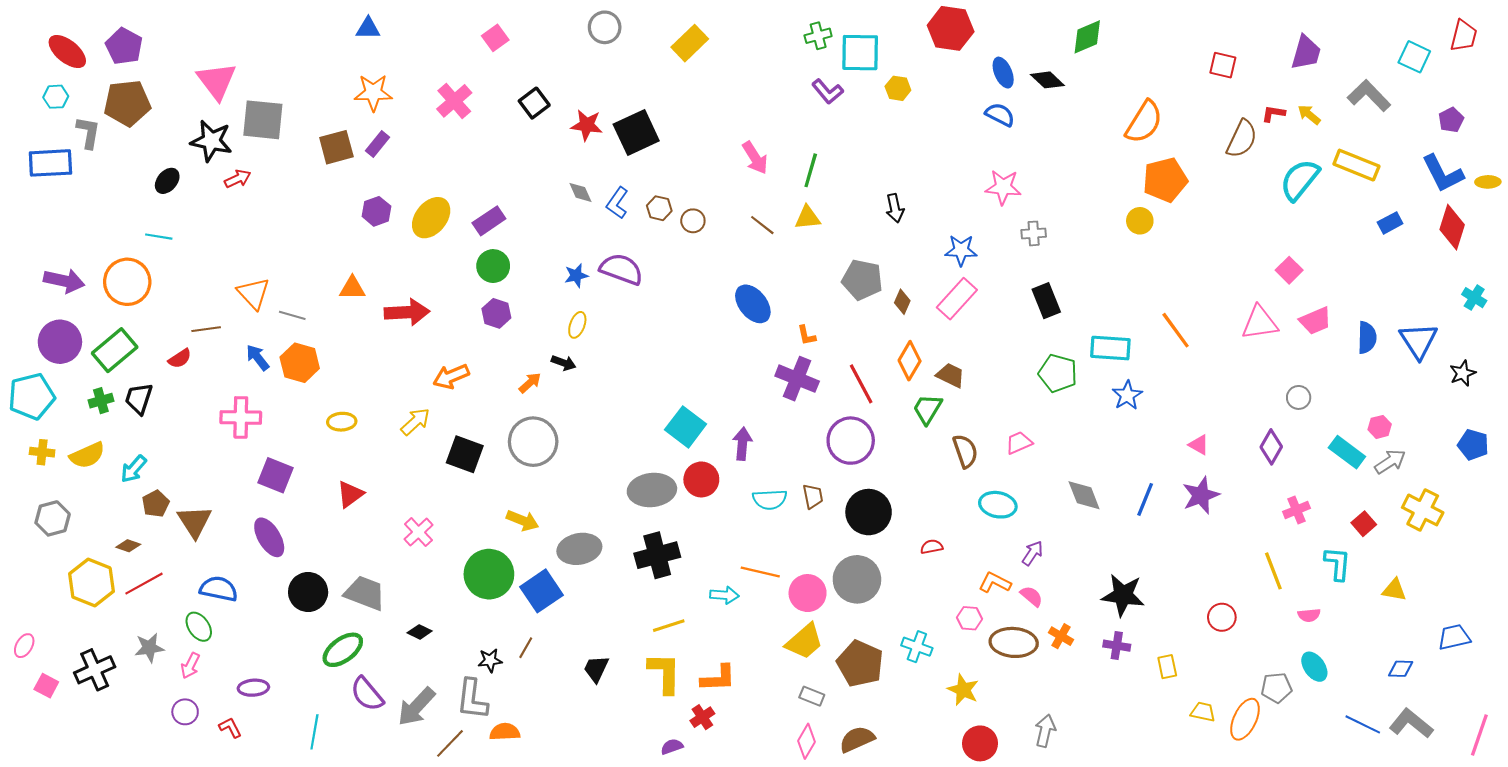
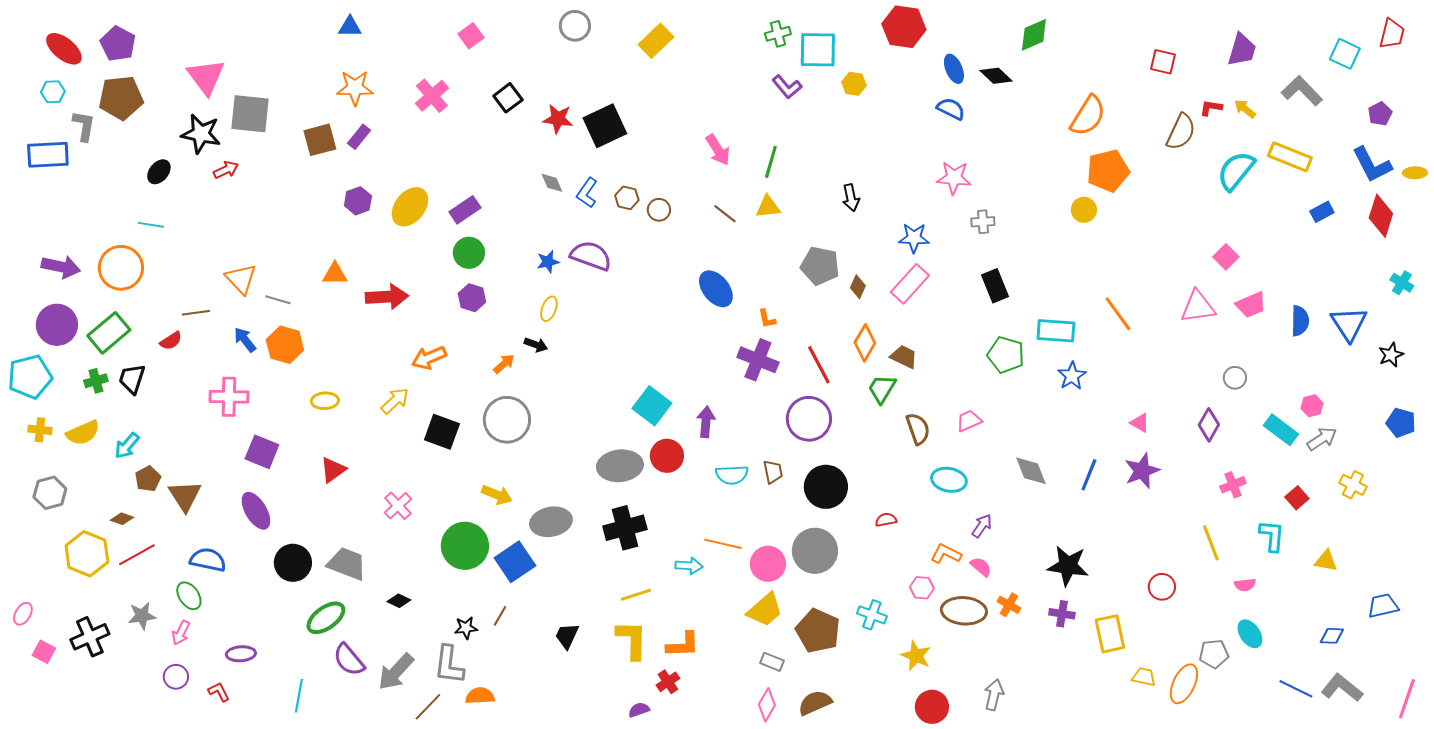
yellow cross: (1423, 510) -> (1353, 485), size x0.7
yellow rectangle: (1167, 667) -> (1110, 634), size x1.6

